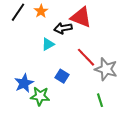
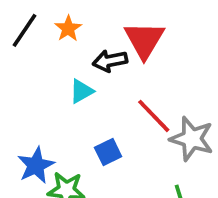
red triangle: (81, 17) -> (144, 40), turned 40
blue square: (62, 76) -> (108, 152), turned 32

